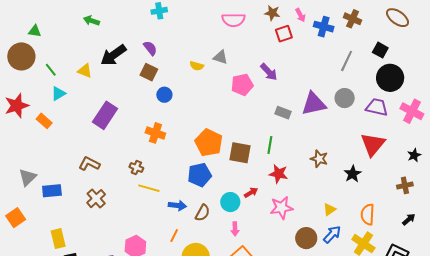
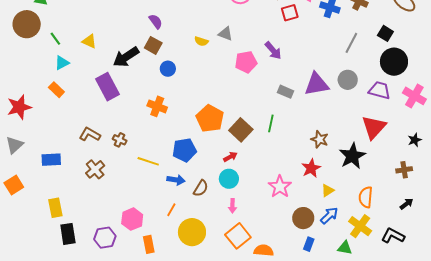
black arrow: (113, 55) -> (126, 57), moved
red star: (17, 106) -> (19, 107), moved
purple rectangle: (105, 115) -> (108, 87), turned -64
orange rectangle: (44, 121) -> (56, 90), moved
brown square: (240, 153) -> (241, 130), turned 30
brown cross: (136, 167) -> (120, 140), moved
red star: (279, 174) -> (311, 168), moved, turned 30
black star: (353, 174) -> (352, 156), size x1.5
blue pentagon: (200, 175) -> (184, 150), moved
gray triangle: (28, 177) -> (14, 145), moved
red arrow: (251, 192) -> (230, 157), moved
pink star: (281, 208) -> (280, 187), turned -30

